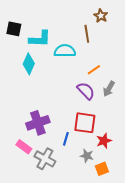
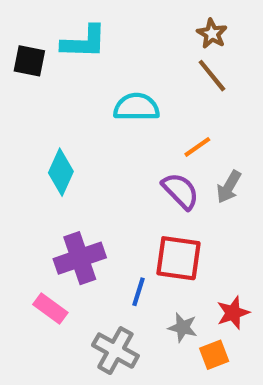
brown line: (87, 34) -> (212, 76), moved, turned -30
cyan L-shape: (40, 39) -> (84, 42), moved
cyan diamond: (29, 64) -> (61, 172), moved
red star: (104, 141) -> (233, 313), moved
gray cross: (45, 159) -> (115, 351), moved

